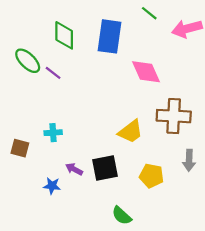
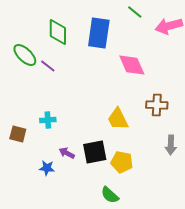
brown cross: (174, 116) -> (157, 105), size x0.7
yellow trapezoid: (131, 132) -> (118, 119), turned 100
yellow pentagon: (152, 176) -> (122, 162), moved

